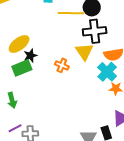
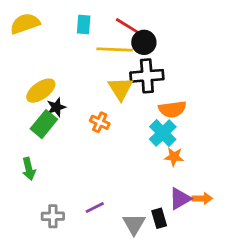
yellow triangle: (84, 52) -> (120, 89), moved
green rectangle: (22, 68) -> (44, 124), turned -30
purple line: (15, 128) -> (95, 208), moved

